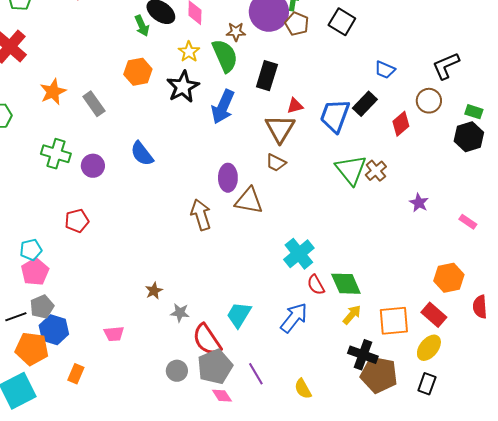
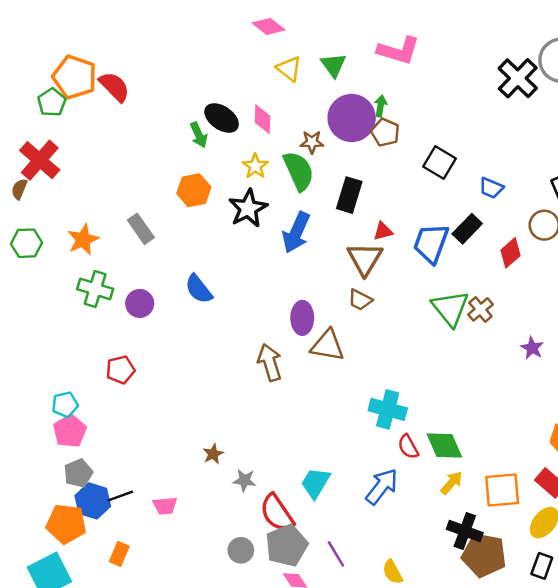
black square: (342, 22) -> (439, 163), moved
orange star: (53, 92) -> (83, 240), moved
cyan cross: (299, 254) -> (388, 409), turned -36
black line: (16, 317) -> (120, 496), moved

